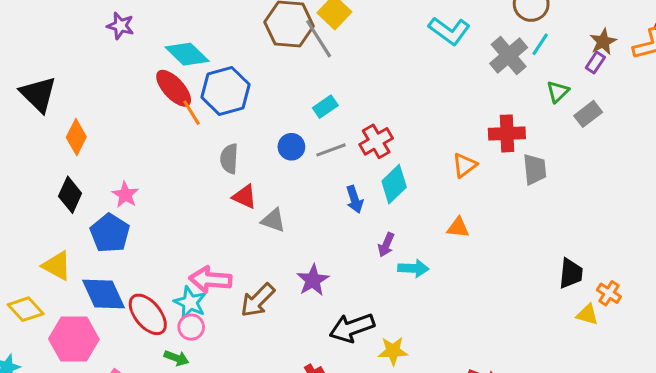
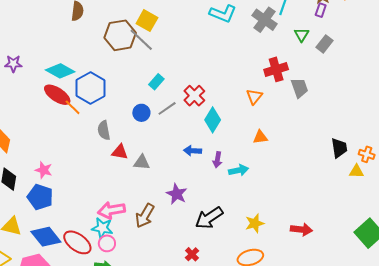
blue arrow: (355, 199) -> (193, 151), moved, turned 126
yellow star: (393, 351) -> (255, 223), moved

